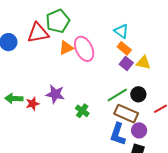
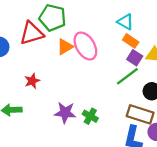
green pentagon: (58, 21) -> (53, 18), turned -30
purple star: (55, 94) -> (65, 113), moved
green line: (117, 95) -> (127, 76), moved
red star: (33, 104) -> (32, 81), moved

